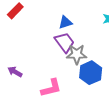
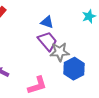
blue triangle: (65, 22) -> (47, 22), turned 40

